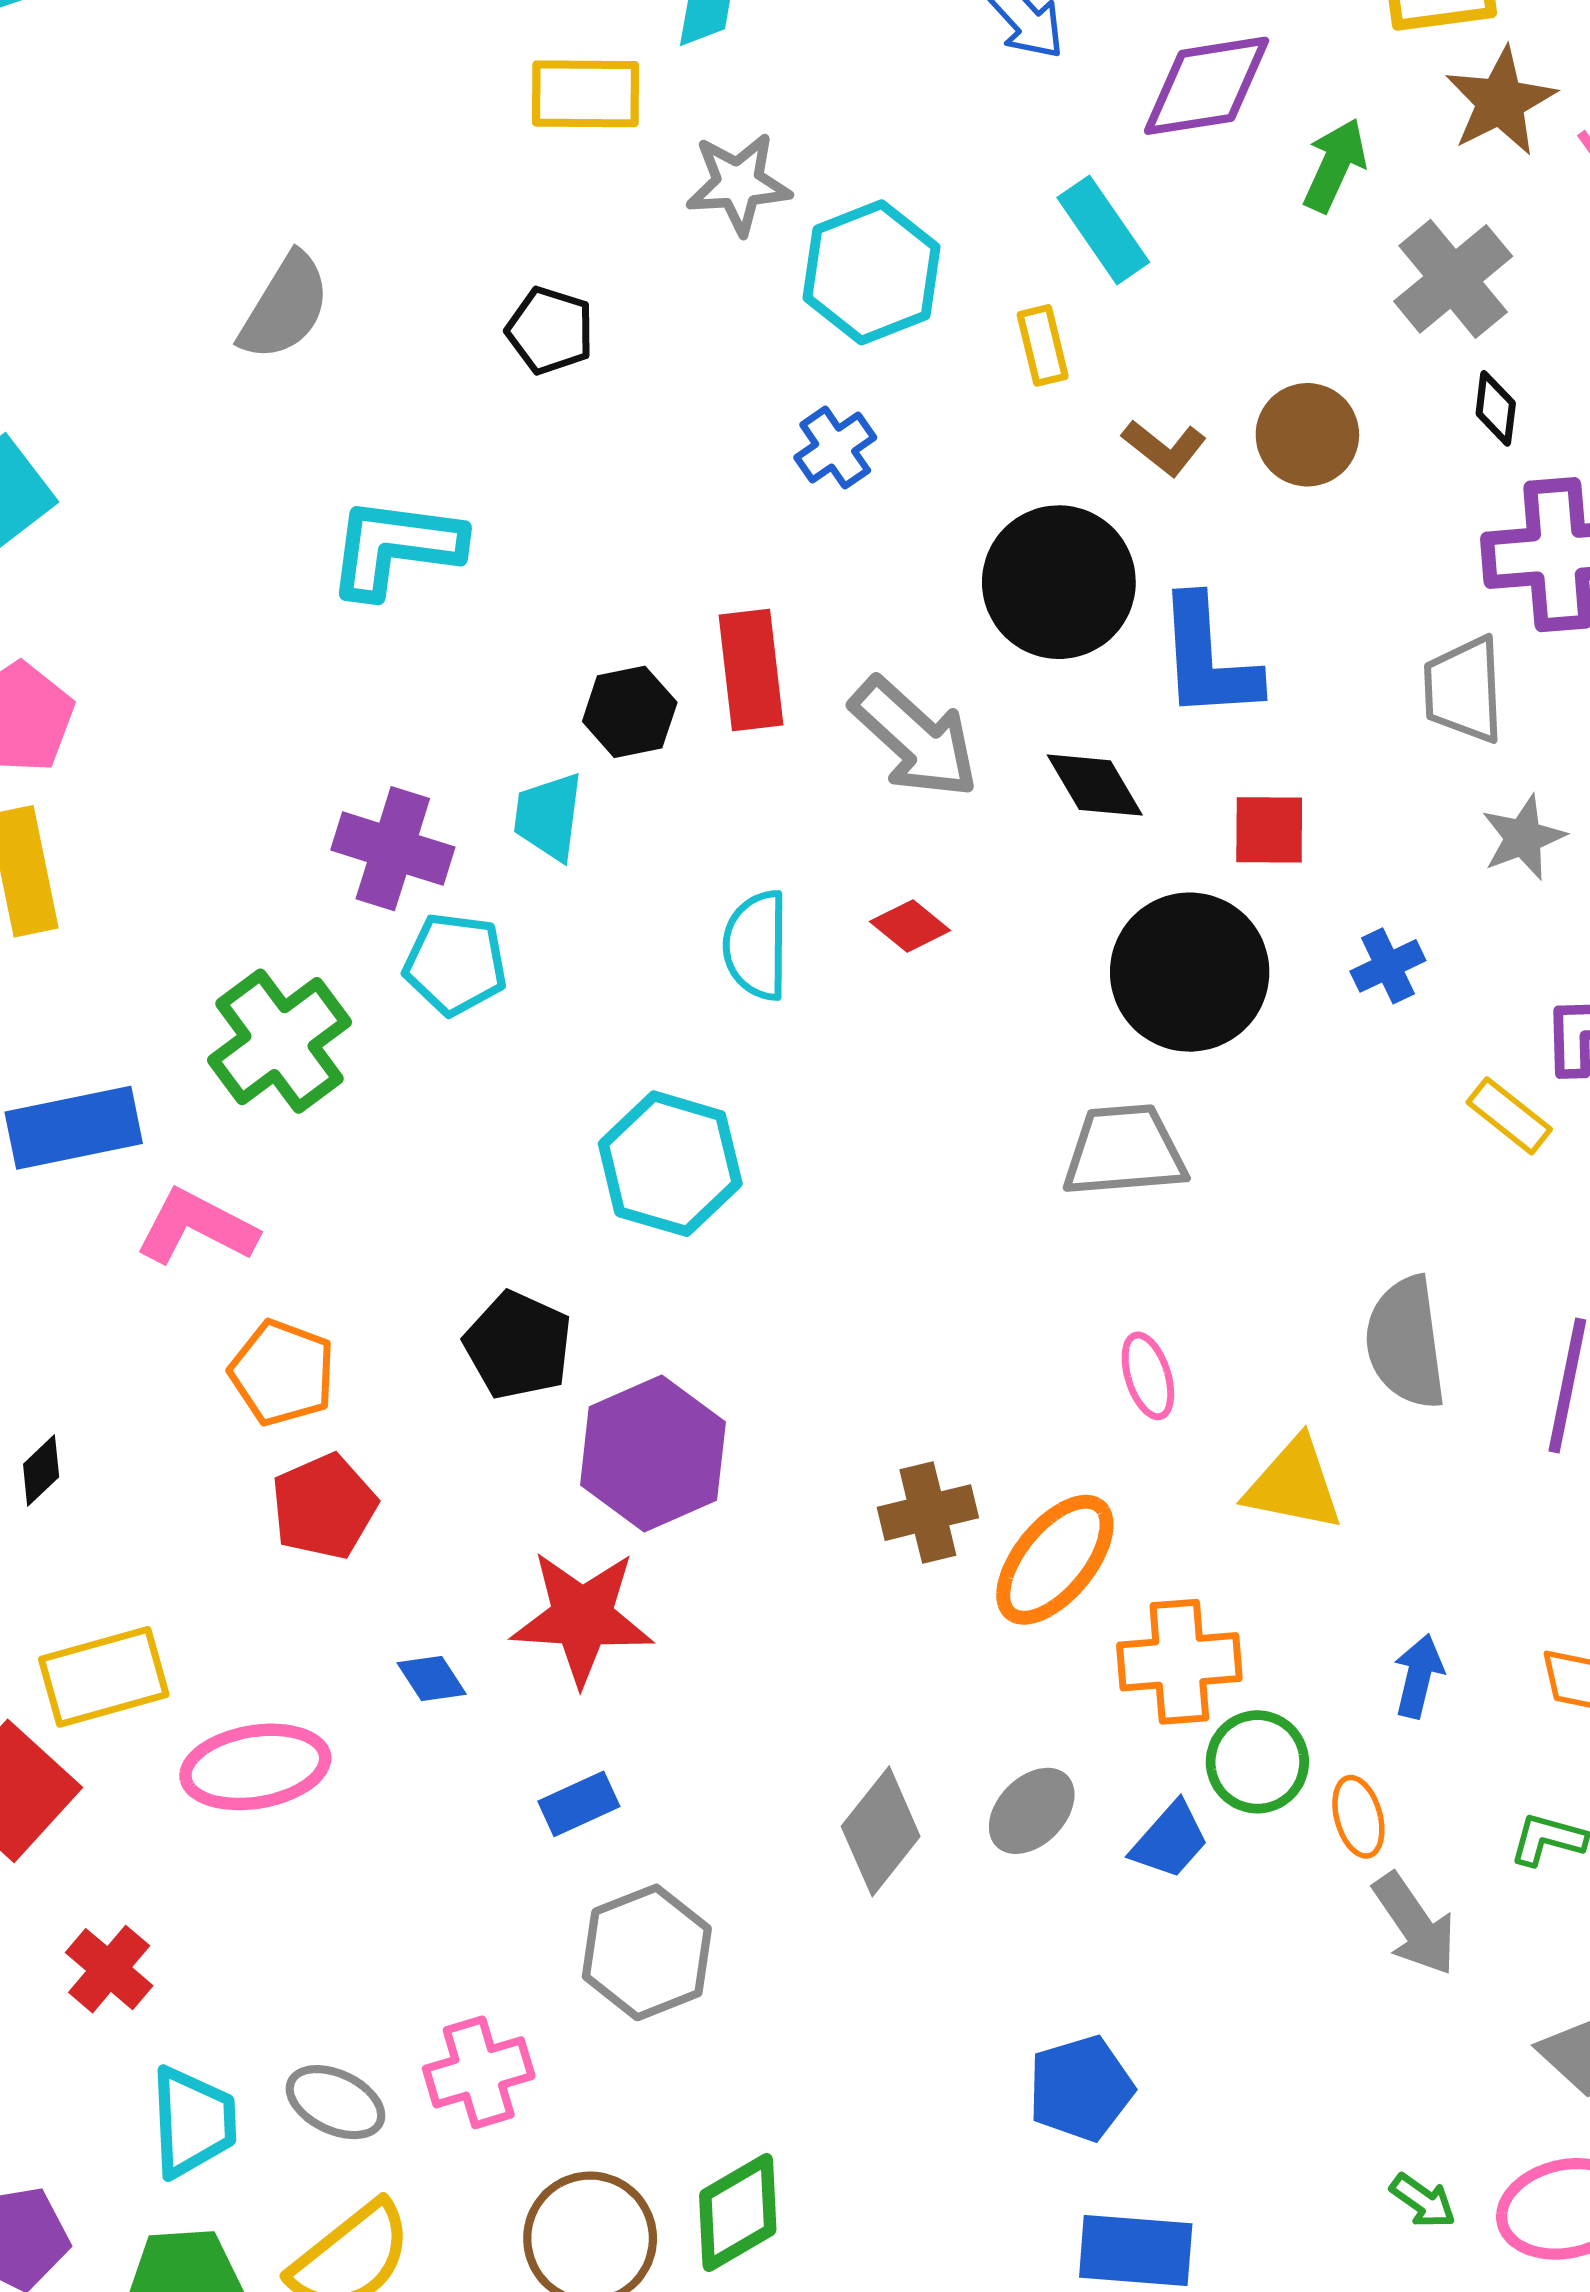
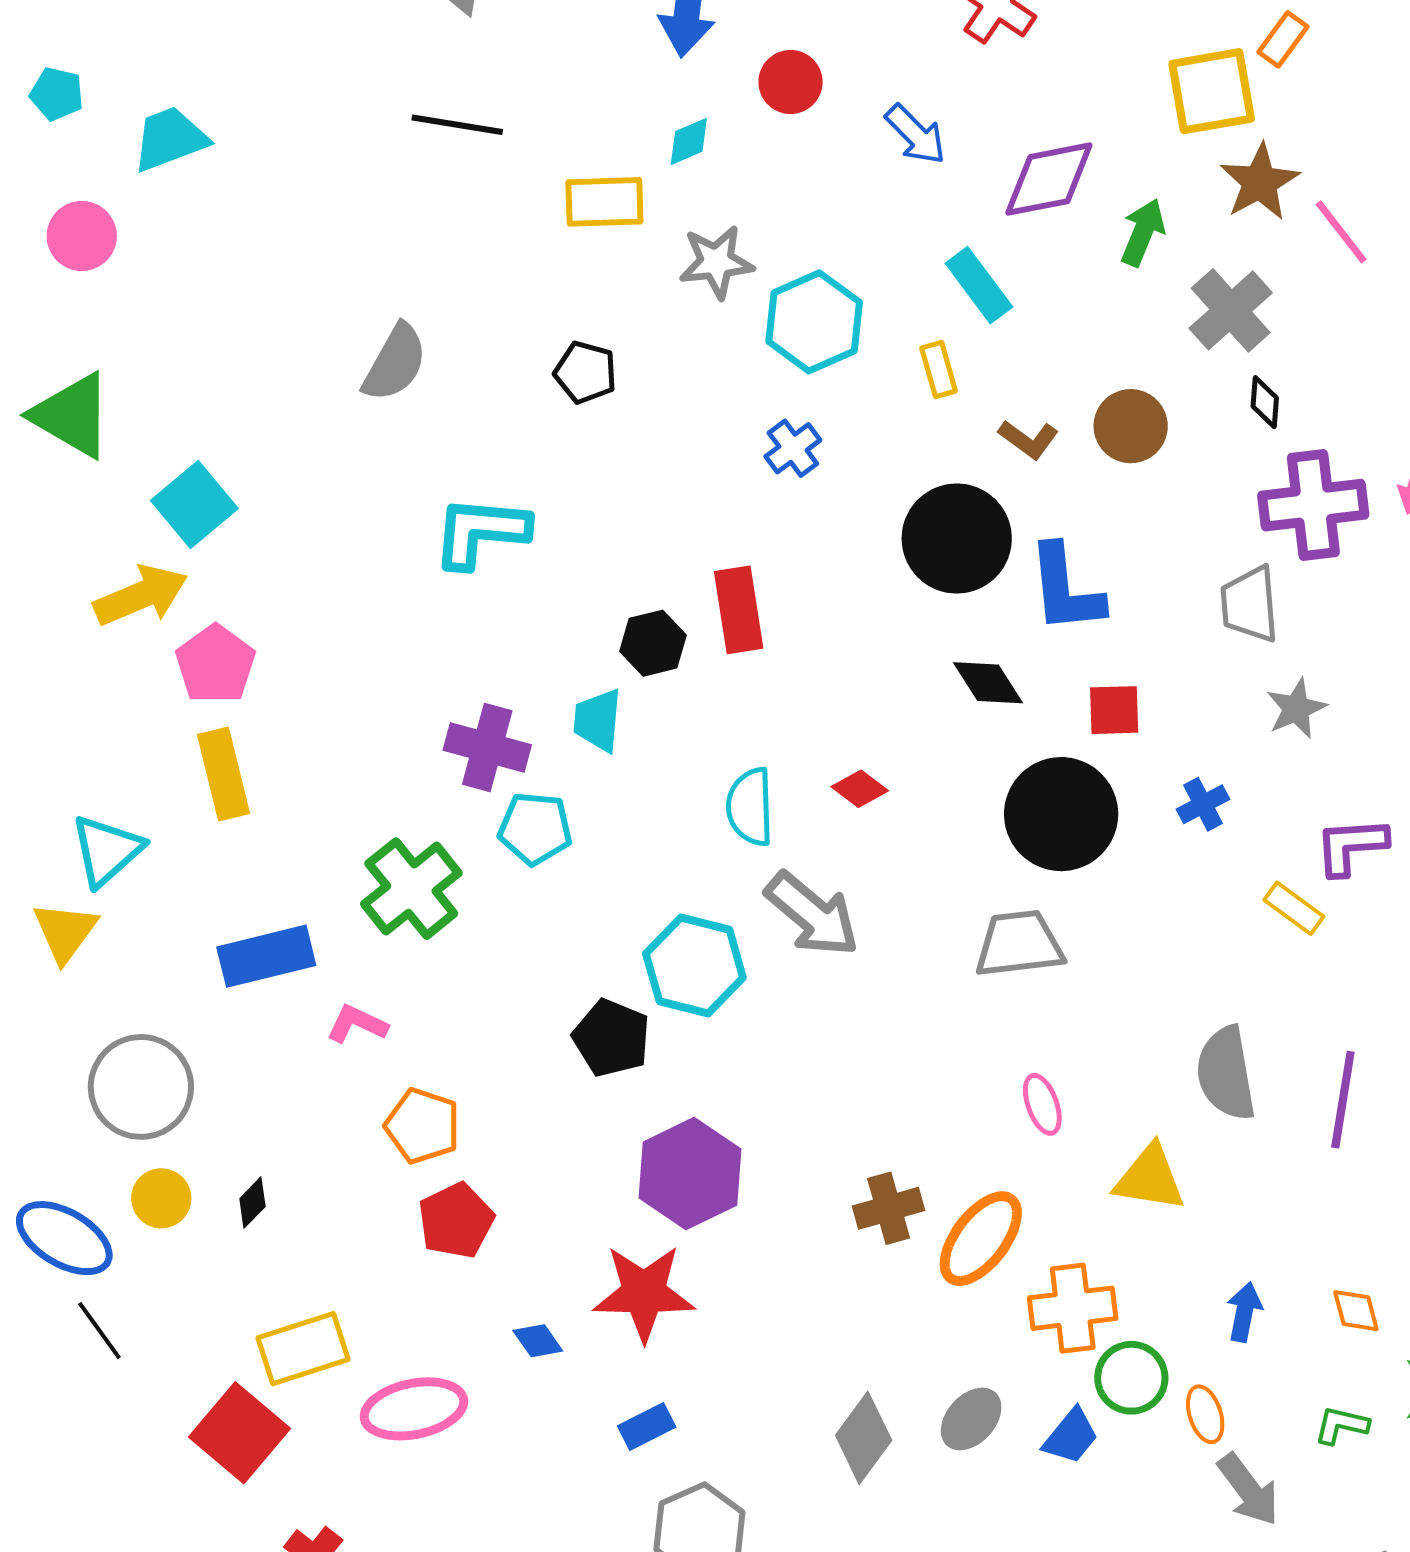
gray arrow: (915, 738) -> (812, 914), moved
pink L-shape: (196, 1227) -> (357, 1024), size x0.7
black pentagon: (518, 1345) -> (611, 1038), moved

